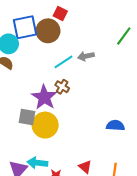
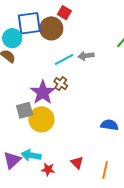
gray square: (27, 117) -> (25, 110), turned -30

